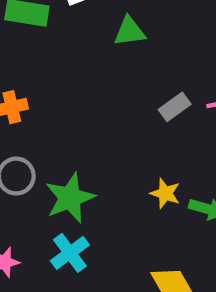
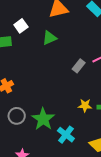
cyan cross: (70, 253) -> (66, 135), moved

